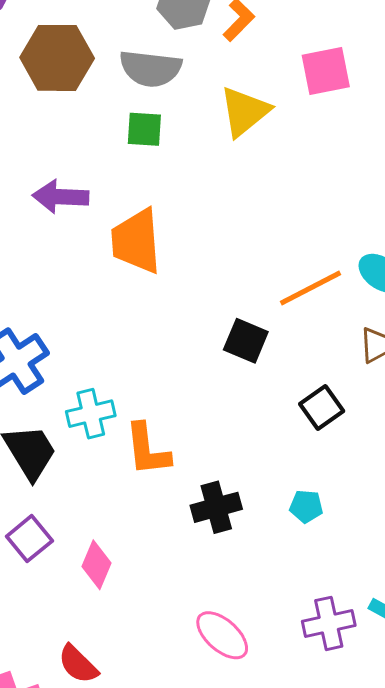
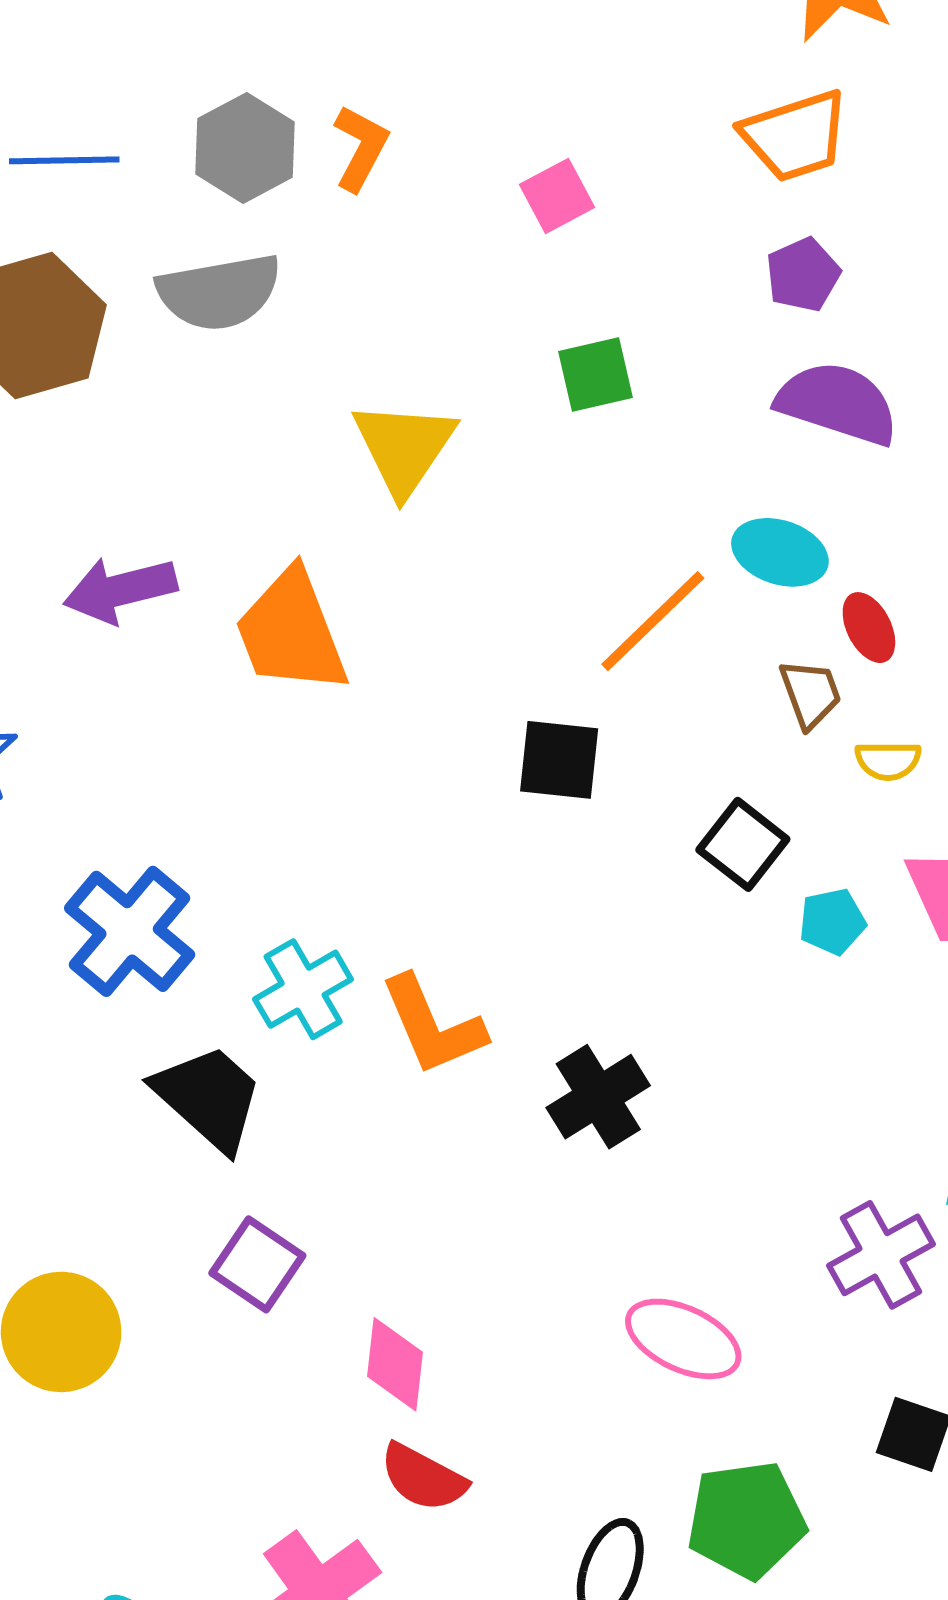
pink square: (326, 71) -> (557, 196), size x0.7
yellow triangle: (245, 112) -> (404, 447), moved
green square: (144, 129) -> (595, 375), moved
cyan pentagon: (306, 506) -> (832, 922), moved
pink diamond: (96, 565) -> (395, 1364), moved

